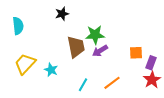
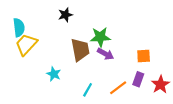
purple arrow: (100, 51) -> (106, 54), turned -119
purple rectangle: (151, 63) -> (138, 79), moved
yellow trapezoid: (25, 64) -> (26, 44), moved

